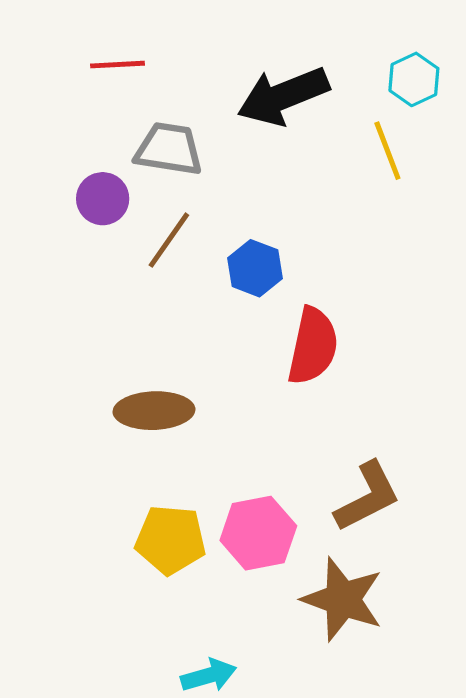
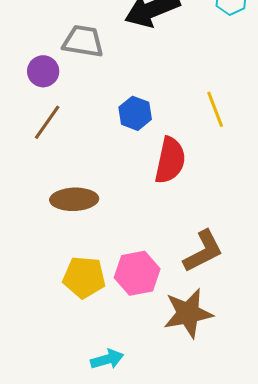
yellow line: (387, 151) -> (215, 109), moved
brown line: (169, 240) -> (47, 122), moved
brown star: (343, 599) -> (188, 313), turned -30

